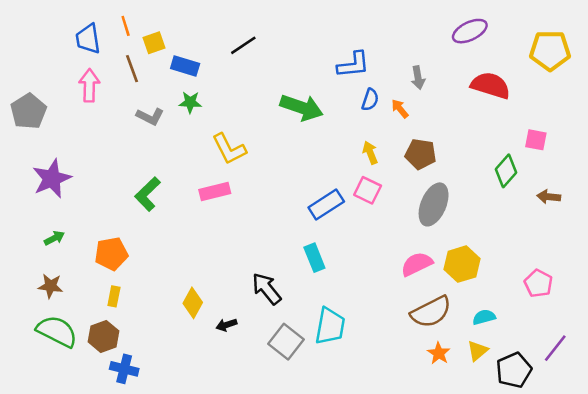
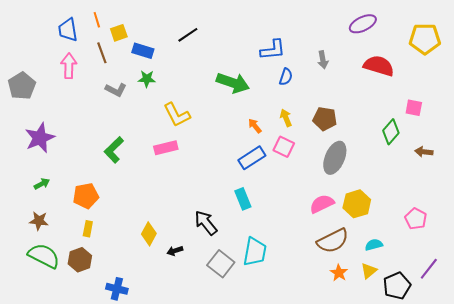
orange arrow: (400, 109) -> (255, 126), moved
blue cross: (124, 369) -> (117, 289), moved

